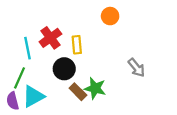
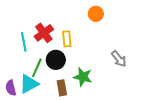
green line: (19, 78) -> (37, 68), moved
brown rectangle: (78, 92) -> (62, 88), moved, turned 35

